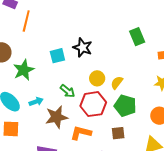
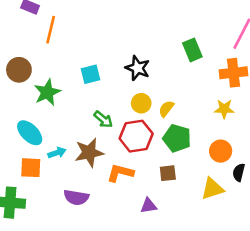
black star: (83, 48) -> (138, 68), moved
cyan arrow: (36, 102) -> (57, 153), moved

